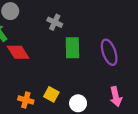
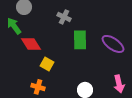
purple ellipse: (109, 52) -> (113, 44), turned -35
yellow square: (51, 94) -> (47, 64), moved

